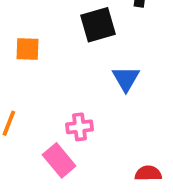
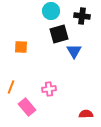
blue triangle: (126, 79) -> (74, 51), moved
pink rectangle: (59, 160) -> (27, 107), moved

